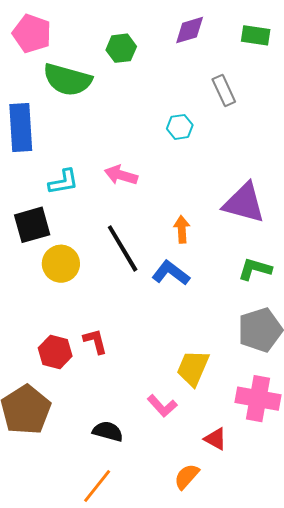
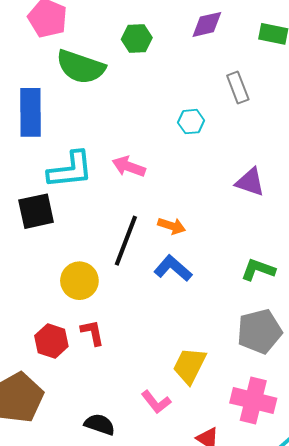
cyan L-shape: (63, 182) -> (70, 170), size x1.5
purple triangle: (244, 203) -> (250, 182), moved, size x0.7
orange arrow: (182, 229) -> (172, 226), moved, turned 108
black line: (123, 248) -> (126, 241), turned 48
yellow circle: (61, 264) -> (79, 281), moved

